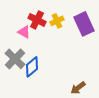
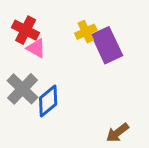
red cross: (37, 20) -> (26, 30), moved
purple rectangle: (84, 24) -> (107, 45), moved

